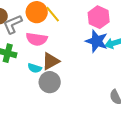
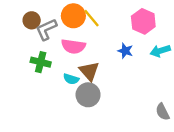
blue star: (97, 41) -> (125, 51), moved, size x0.6
brown triangle: (51, 61) -> (89, 71), turned -42

